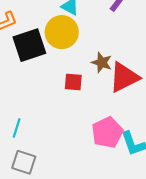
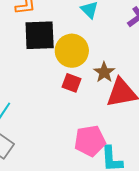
yellow circle: (62, 32) -> (72, 51), moved

